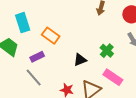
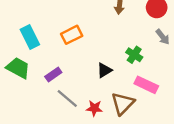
orange rectangle: (51, 36) -> (72, 35), moved, turned -54
gray line: (34, 78) -> (67, 99), moved

